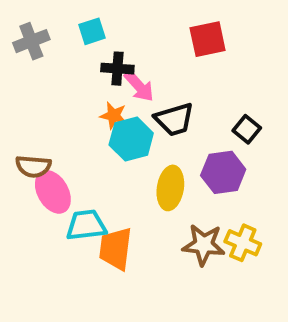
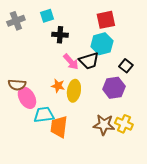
pink arrow: (139, 86) -> (71, 62), moved
orange star: (114, 116) -> (58, 86), moved
cyan hexagon: (131, 139) -> (102, 44), moved
yellow ellipse: (170, 188) -> (74, 91), moved

